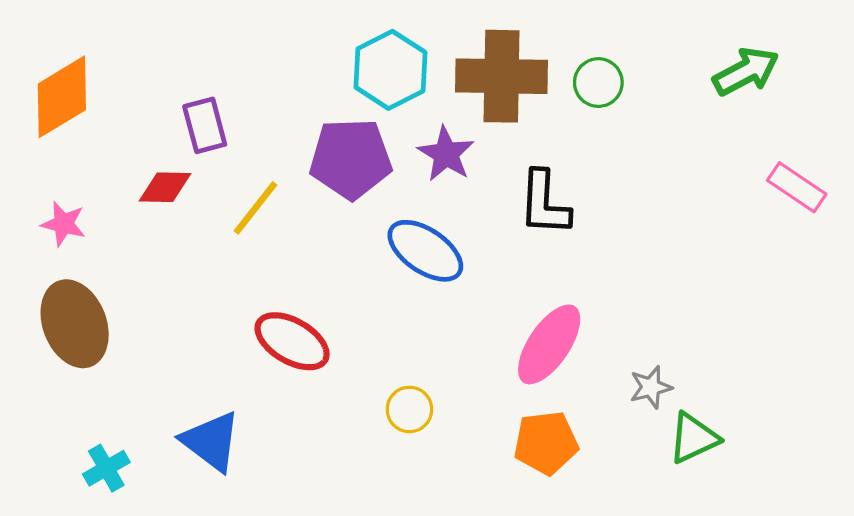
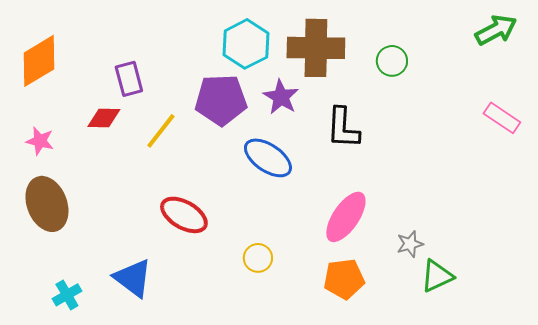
green arrow: (746, 71) -> (496, 30), moved
green circle: (598, 83) -> (392, 61), moved

